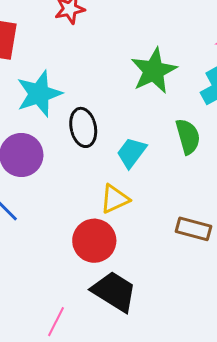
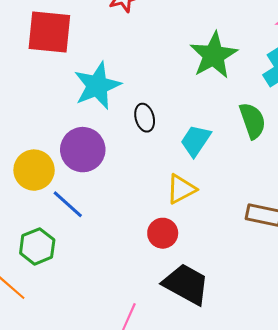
black ellipse: (83, 127) -> (145, 118), size x0.7
red circle: (94, 241) -> (163, 233), size x0.7

